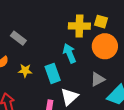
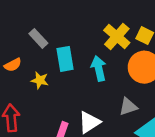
yellow cross: (79, 26) -> (117, 37), turned 30
cyan rectangle: (53, 73) -> (65, 59), moved

